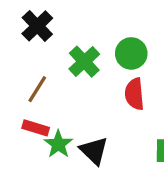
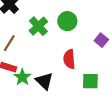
red semicircle: (134, 94) -> (69, 59), moved

